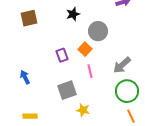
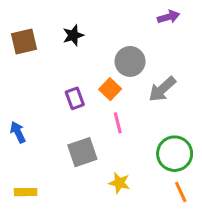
black star: (73, 14) -> (73, 35), moved
gray arrow: (122, 65) -> (162, 89), moved
yellow star: (83, 110) -> (119, 183), moved

